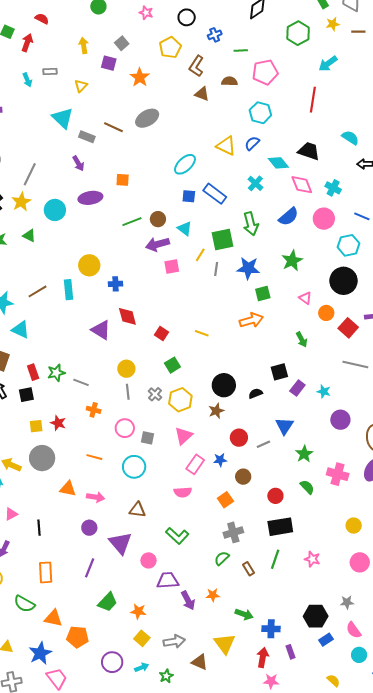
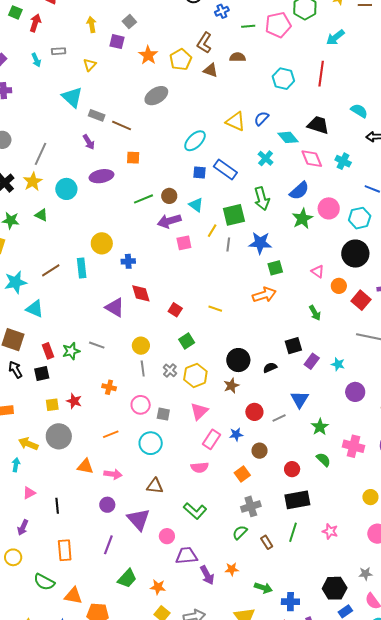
yellow pentagon: (170, 47) -> (181, 60), moved
pink pentagon: (265, 72) -> (278, 25), moved
cyan hexagon: (260, 113) -> (283, 79), moved
brown line: (113, 127) -> (122, 125), moved
pink circle: (324, 219) -> (329, 208), moved
green star: (292, 261) -> (302, 219), moved
gray line: (81, 382) -> (97, 345), moved
orange line: (94, 457) -> (111, 434), turned -35

